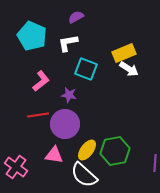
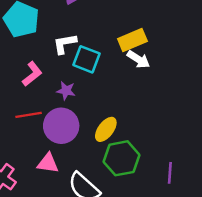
white L-shape: (68, 43) -> (65, 44), moved
yellow ellipse: (87, 150) -> (106, 129), moved

